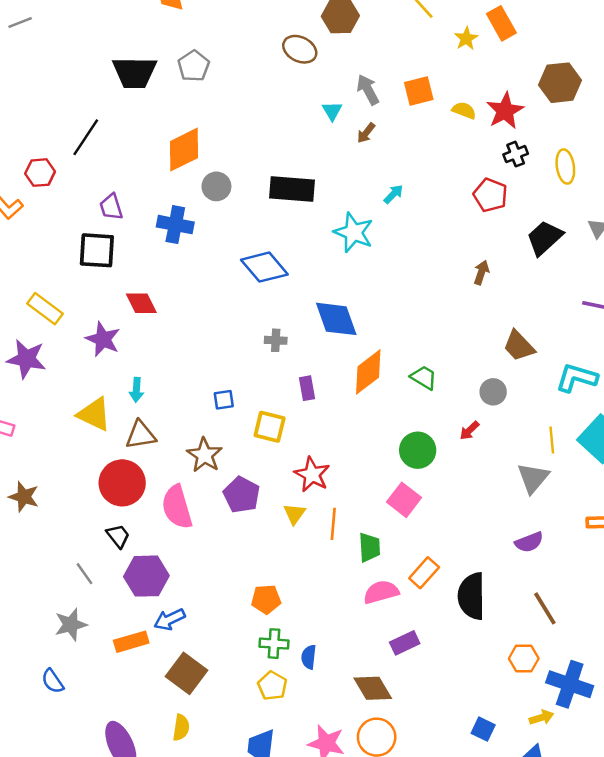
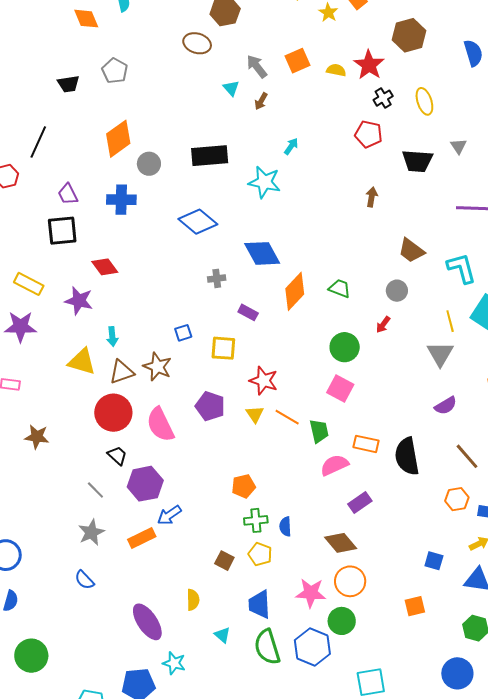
black trapezoid: (135, 73) -> (69, 84), size x0.6
black trapezoid: (545, 238) -> (417, 161), turned -124
cyan L-shape: (577, 378) -> (462, 268), turned 68
purple rectangle: (307, 388) -> (248, 312), turned -42
brown star: (205, 455) -> (157, 367), moved
orange line: (333, 524) -> (287, 417), turned -55
orange rectangle: (424, 573) -> (366, 444), turned 70
brown square: (186, 673) -> (224, 561), moved, size x0.6

